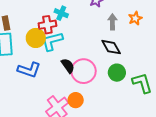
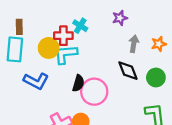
black semicircle: (68, 66) -> (78, 83), turned 42
green circle: (117, 73) -> (156, 78), moved

